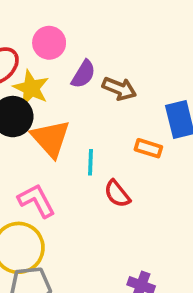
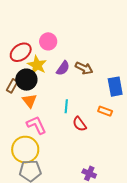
purple semicircle: (83, 74) -> (63, 68), moved
orange triangle: (51, 138) -> (29, 101), moved, size x0.7
orange rectangle: (148, 148) -> (105, 111), moved

